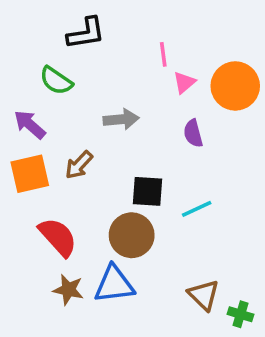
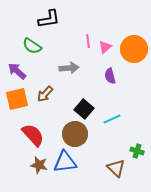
pink line: (163, 54) -> (88, 41), moved
black square: (147, 191) -> (84, 109), turned 36
green cross: (241, 314) -> (137, 151), moved

